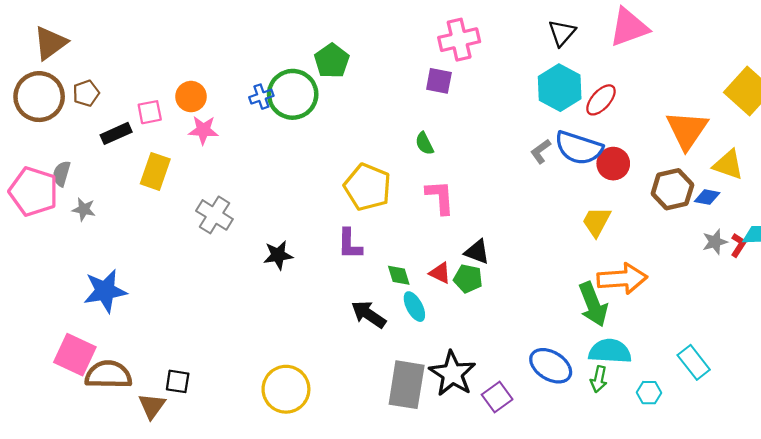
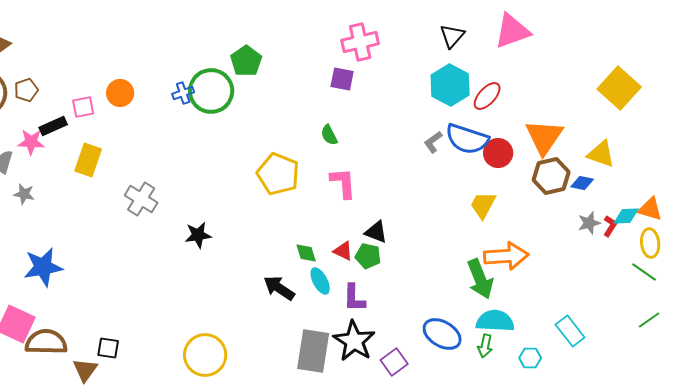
pink star: (203, 130) -> (31, 142), moved
orange triangle: (687, 130) -> (544, 137), moved
purple L-shape: (350, 244) -> (354, 298), moved

